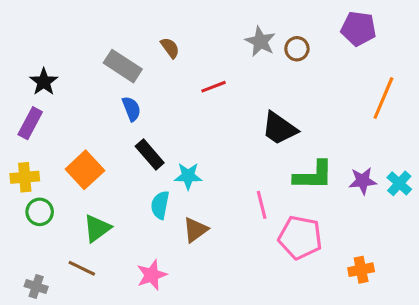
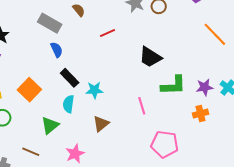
orange line: (383, 98) -> (215, 34), turned -64
cyan semicircle: (160, 205) -> (68, 104), moved
green triangle: (97, 228) -> (50, 125), moved
pink pentagon: (300, 237) -> (165, 144), moved
orange cross: (361, 270) -> (200, 114), moved

